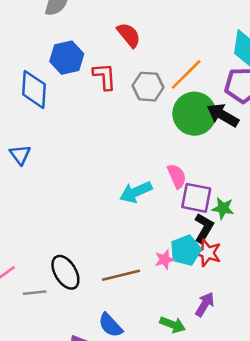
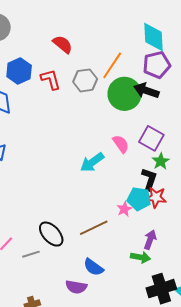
purple square: (196, 198) -> (151, 138), moved, turned 30
green star: (223, 208) -> (161, 161), turned -30
cyan pentagon: (186, 250) -> (139, 199), turned -30
purple arrow: (205, 304) -> (150, 240), moved

